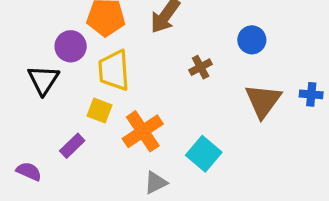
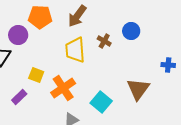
brown cross: (201, 67) -> (104, 41), moved, turned -32
yellow trapezoid: (114, 70) -> (75, 50), moved
brown triangle: (263, 101) -> (138, 89), moved

